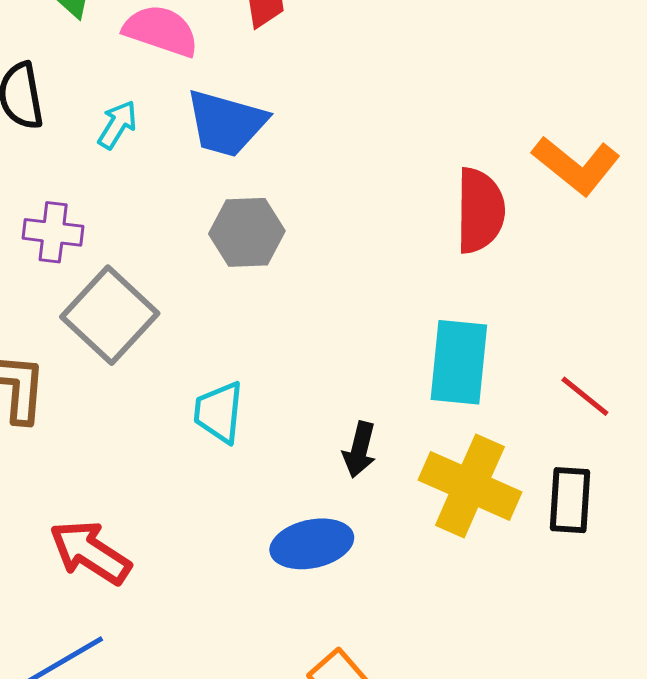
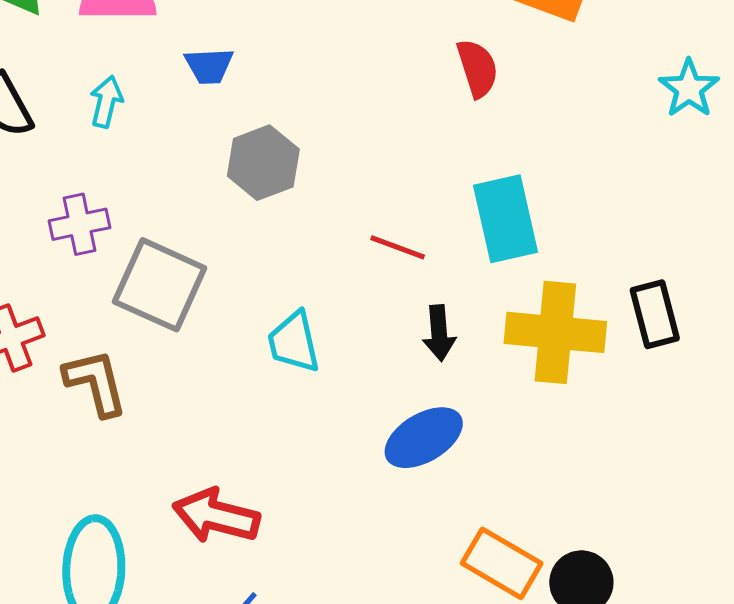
blue trapezoid: (226, 123) -> (209, 66), size x0.6
red semicircle: (480, 211) -> (477, 68), size x0.7
red line: (585, 396) -> (398, 247), moved

